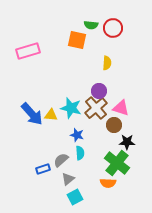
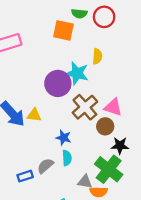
purple circle: (99, 91) -> (58, 83), moved, size x1.5
cyan star: (71, 108) -> (77, 73), moved
gray triangle: (68, 179) -> (85, 182), moved, turned 48

